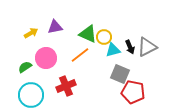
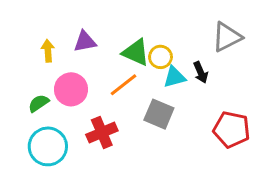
yellow arrow: (31, 33) -> (48, 51), turned -64
gray triangle: (147, 47) -> (227, 37), moved
gray square: (120, 74) -> (159, 114), moved
red pentagon: (133, 92) -> (231, 129), moved

